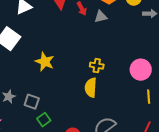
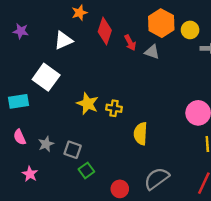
gray triangle: (101, 17) -> (152, 52), turned 32
yellow cross: (97, 66) -> (114, 108), moved

